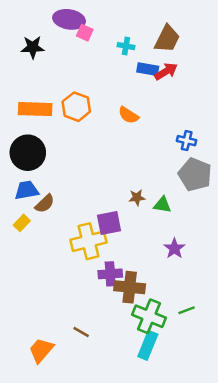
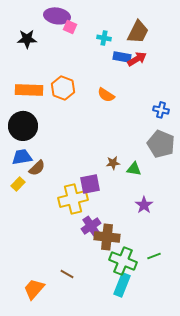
blue cross: (187, 141) -> (161, 110), moved
purple cross: (110, 274) -> (91, 226), turned -30

